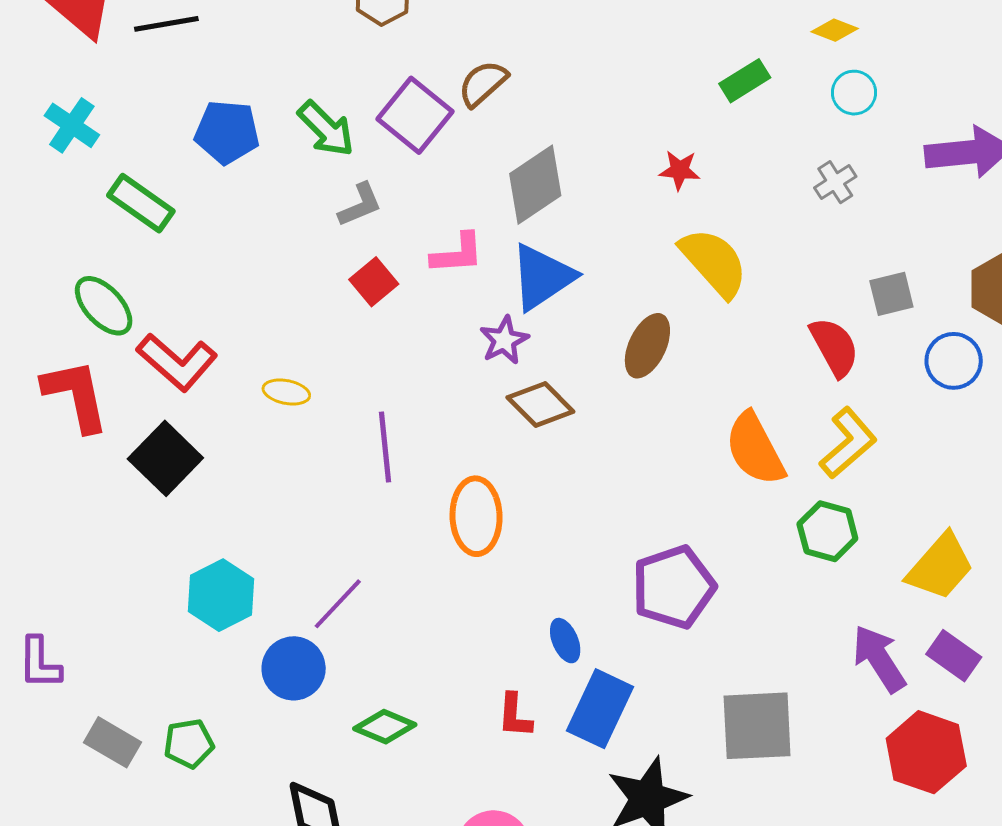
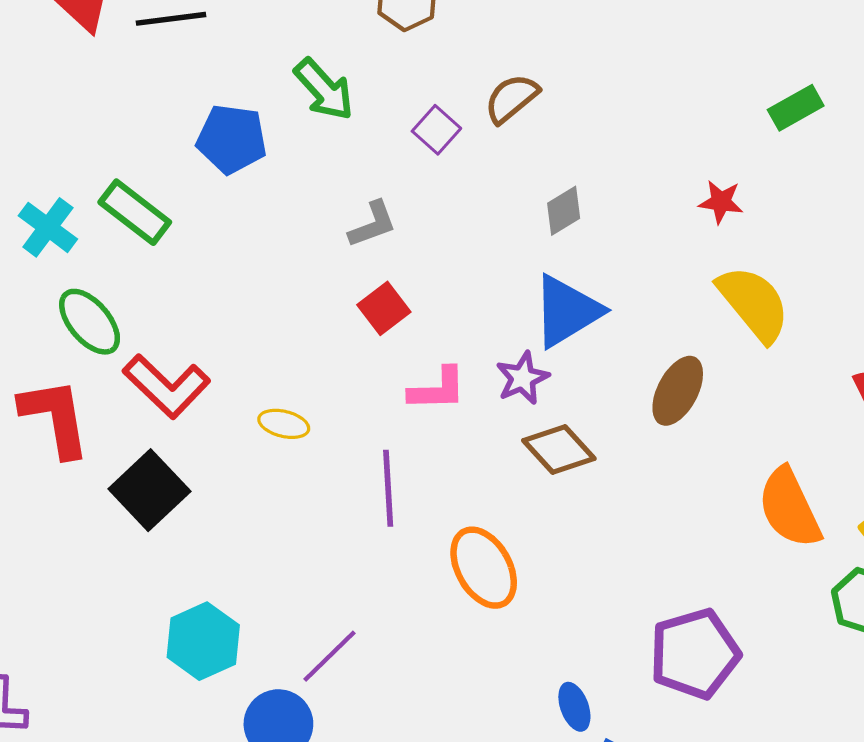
purple square: (415, 115) -> (436, 130), size x0.6
cyan cross: (72, 125) -> (48, 227), moved
green arrow: (326, 129) -> (324, 89), moved
gray diamond: (535, 185) -> (564, 211), size x0.6
pink L-shape: (457, 254) -> (437, 389), moved
orange ellipse: (476, 516) -> (484, 568), turned -30

